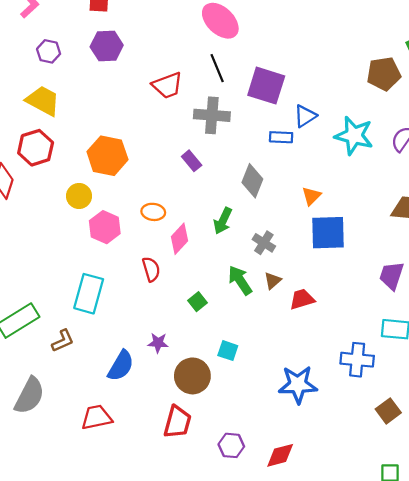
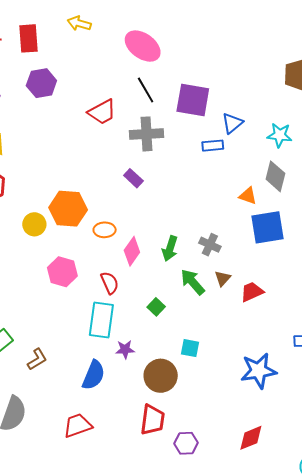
cyan star: (354, 136) -> (280, 135), size x0.7
orange hexagon: (107, 156) -> (68, 209), moved
gray diamond: (252, 181) -> (275, 176), moved
orange triangle: (311, 196) -> (248, 196), turned -48
green arrow: (223, 221) -> (170, 248), moved
pink hexagon: (105, 227) -> (62, 272), moved
cyan rectangle: (89, 294) -> (101, 320), moved
purple hexagon: (231, 445) -> (186, 443), moved

